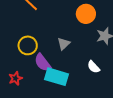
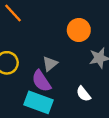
purple semicircle: (43, 63) -> (41, 81), moved

